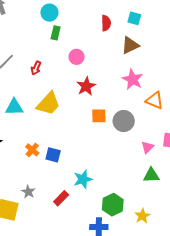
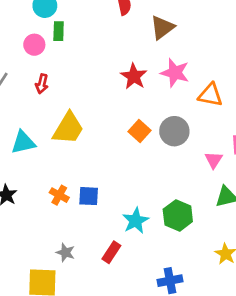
pink circle: (77, 57) -> (34, 45), moved
red star: (86, 86) -> (134, 76), moved
orange square: (99, 116) -> (140, 131), turned -35
green hexagon: (113, 205) -> (178, 215), moved

